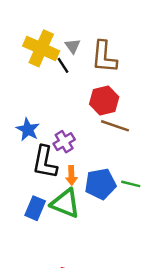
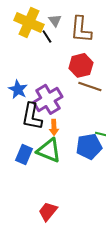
purple cross: (64, 142) -> (48, 99), size x1.6
blue pentagon: (100, 184) -> (89, 146), moved

